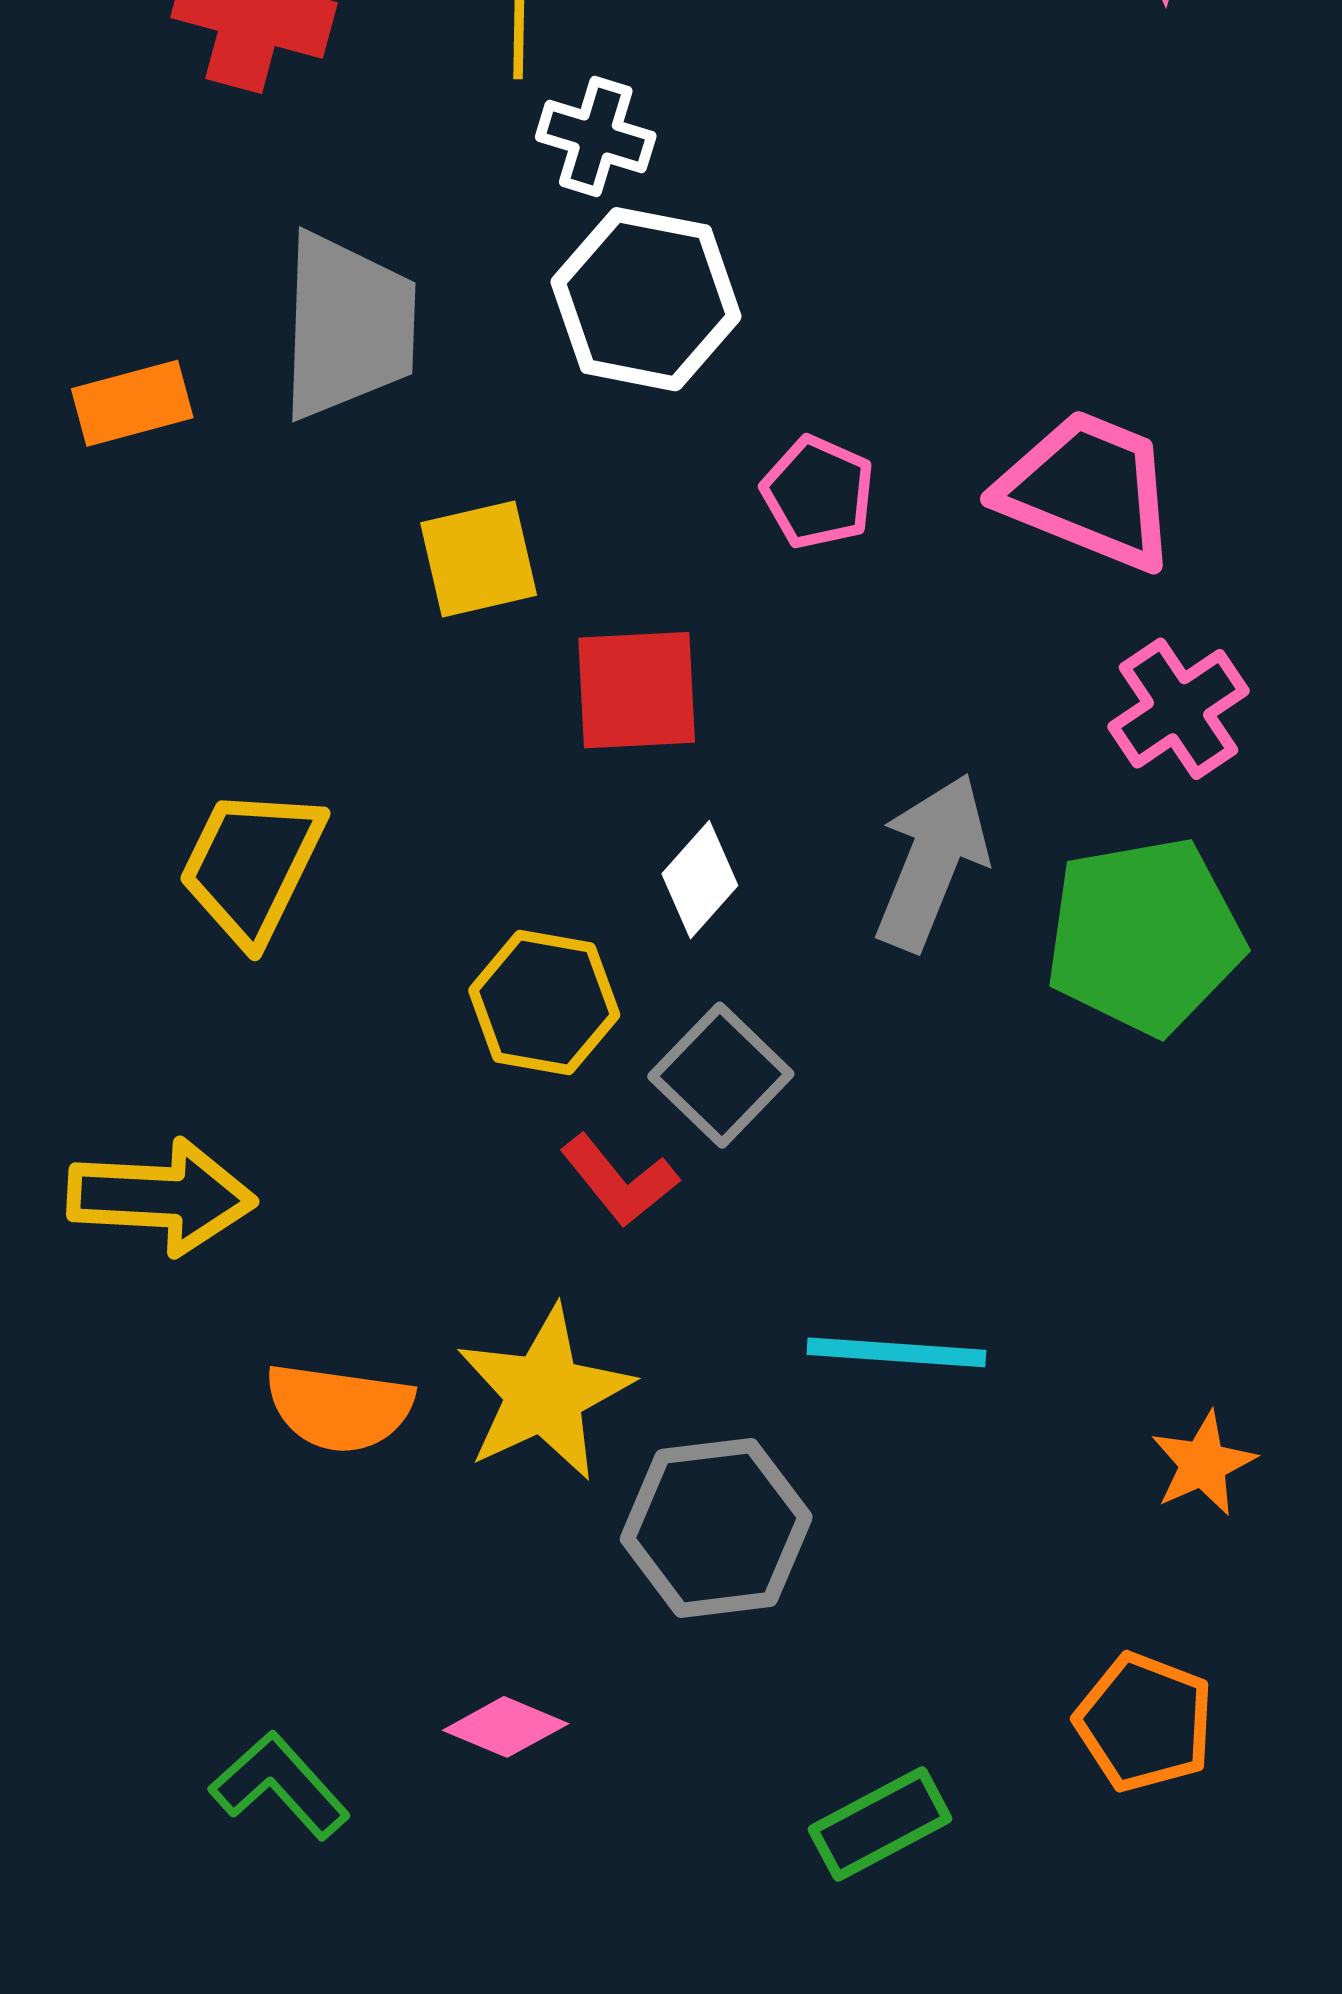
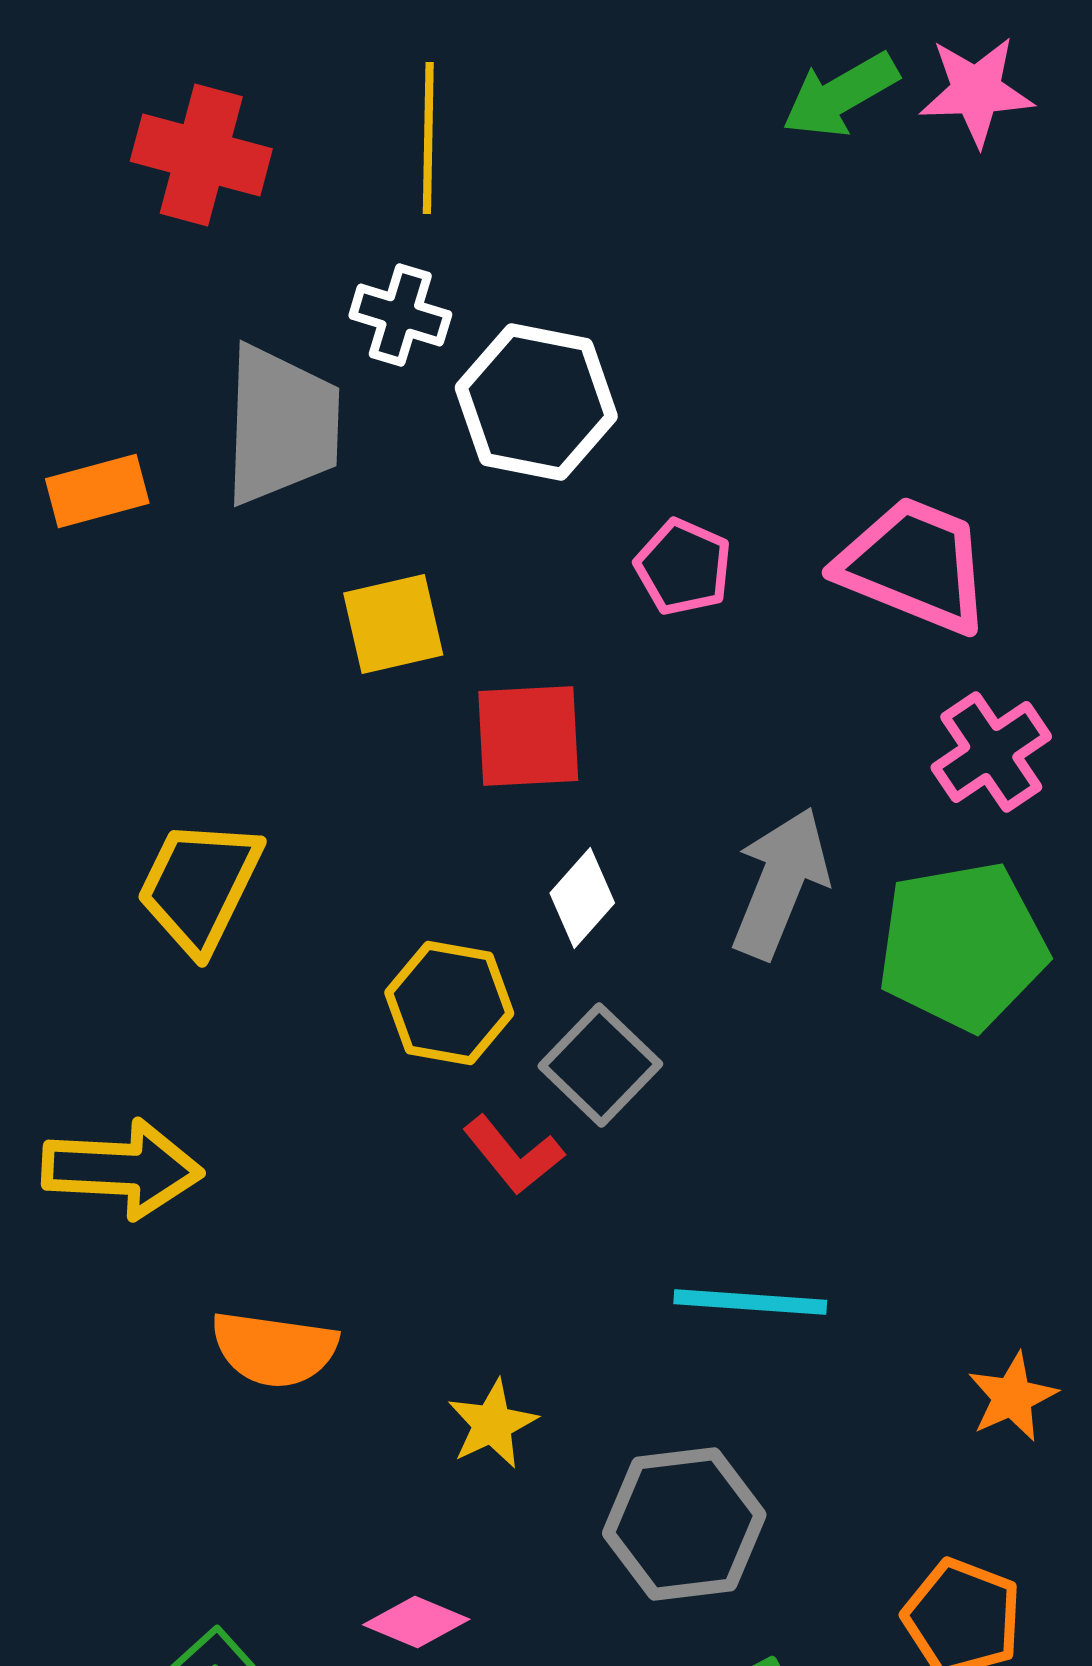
white cross: (596, 137) -> (400, 315), moved
yellow star: (544, 1393) -> (492, 1424), moved, size x0.6
gray hexagon: (716, 1528) -> (684, 1524), moved

